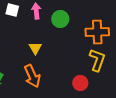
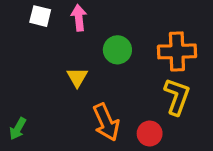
green circle: (60, 19) -> (117, 50), moved
orange arrow: (32, 76) -> (106, 122), moved

